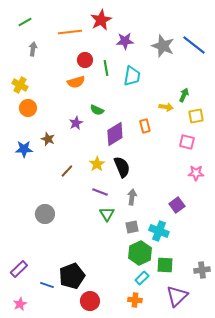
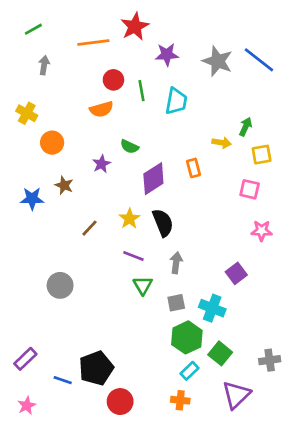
orange circle: (28, 108) -> (52, 143), moved
green square: (165, 265) -> (220, 353), turned 36

